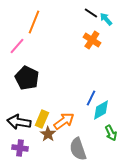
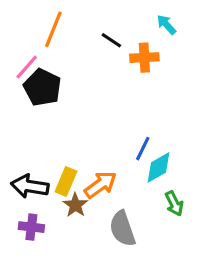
black line: (91, 13) -> (111, 40), moved
orange cross: (92, 40) -> (144, 58), turned -36
black pentagon: (27, 78) -> (42, 87), moved

